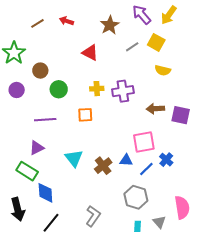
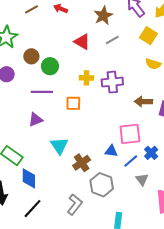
gray line: (132, 47) -> (112, 40), moved
green circle: (59, 89) -> (50, 66), moved
purple line: (45, 120) -> (42, 92), moved
purple triangle: (37, 148) -> (36, 120), moved
brown cross: (103, 166) -> (82, 163), moved
gray hexagon: (136, 197) -> (102, 185), moved
gray triangle: (159, 222) -> (142, 179), moved

